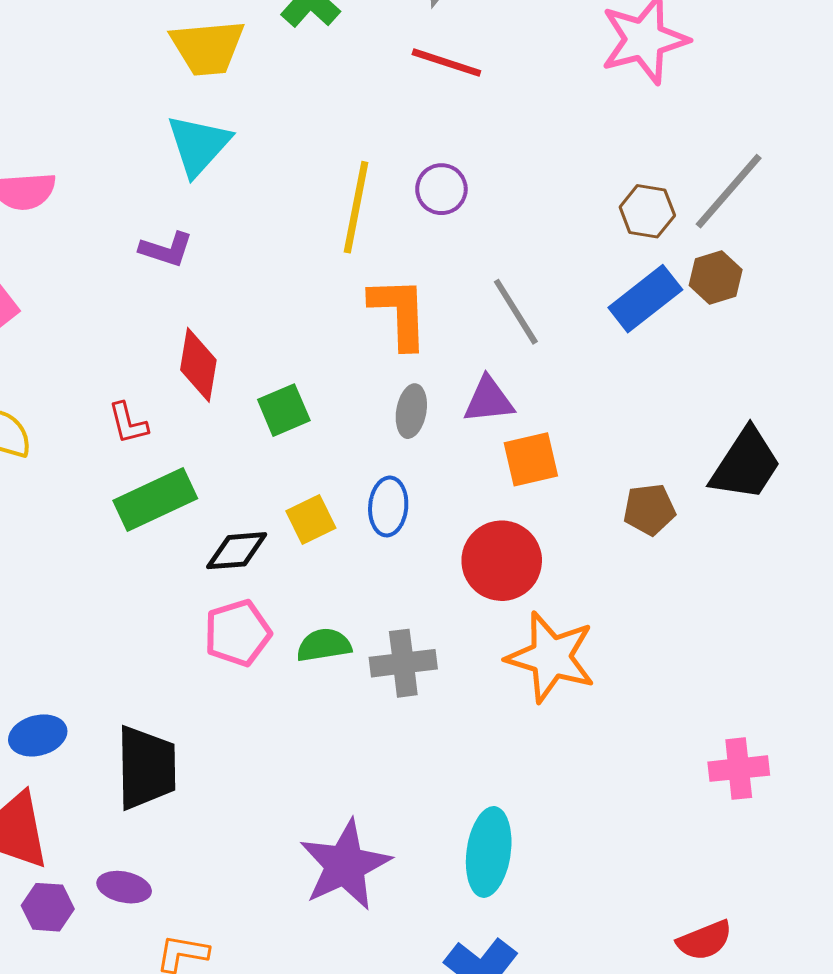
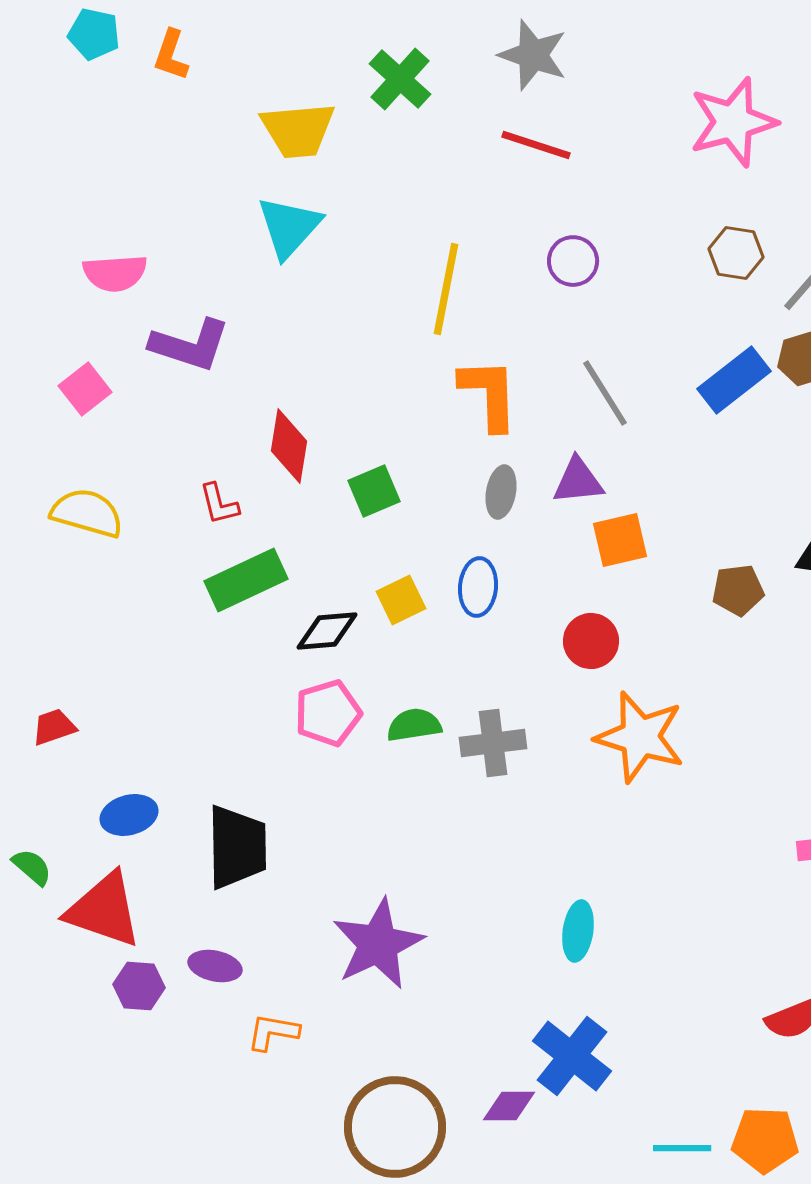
purple circle: (441, 189) -> (573, 261), moved
brown hexagon: (647, 211) -> (736, 253), moved
purple L-shape: (166, 249) -> (190, 345), moved, size x1.5
red circle: (502, 561) -> (591, 641), size x0.7
cyan ellipse: (489, 852) -> (578, 931), size x0.7
purple star: (345, 865) -> (378, 944), moved

